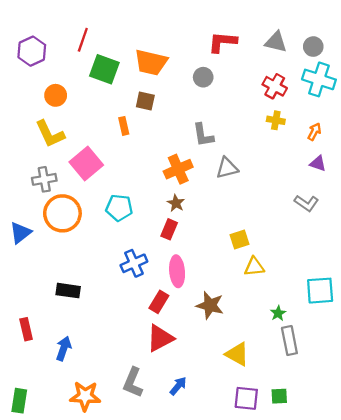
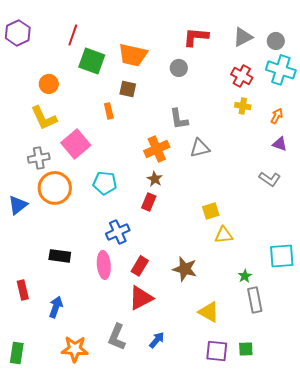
gray triangle: (276, 42) -> (243, 37), turned -40
purple hexagon: (32, 51) -> (18, 33), moved
pink ellipse: (177, 271) -> (104, 265), moved

